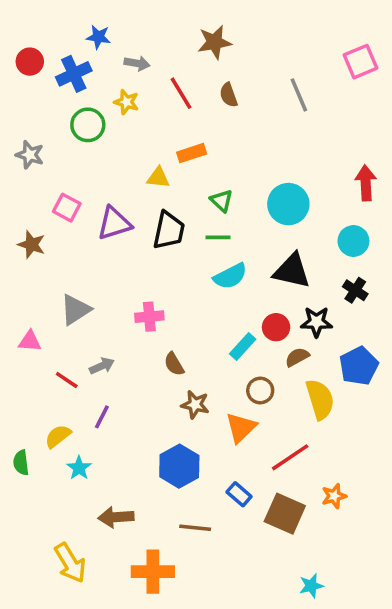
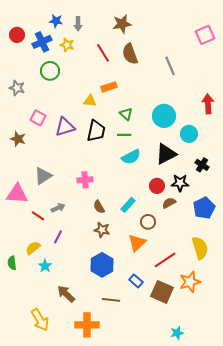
gray arrow: (137, 63) -> (78, 24), moved, turned 80
brown semicircle: (229, 95) -> (130, 54), size x1.5
gray line: (299, 95) -> (170, 66), moved
yellow star: (127, 102) -> (67, 45), moved
cyan circle: (353, 241) -> (189, 134), moved
black triangle: (292, 271) -> (166, 154), turned -40
pink triangle: (30, 341) -> (17, 194), size x1.6
cyan rectangle: (243, 347) -> (128, 205), moved
yellow semicircle: (320, 399) -> (200, 248), moved
brown star: (195, 405) -> (102, 230), moved
orange star: (334, 496) -> (190, 282), size x1.5
brown arrow: (116, 517) -> (66, 294), turned 48

